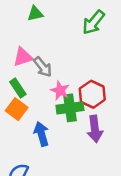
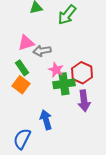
green arrow: (94, 22) -> (67, 15), moved
gray arrow: (43, 67) -> (42, 51), turned 120
blue arrow: (41, 134) -> (46, 120), moved

